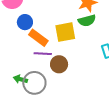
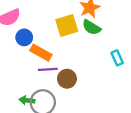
green semicircle: (87, 21) -> (91, 27), turned 54
yellow square: (65, 32) -> (67, 26), moved

